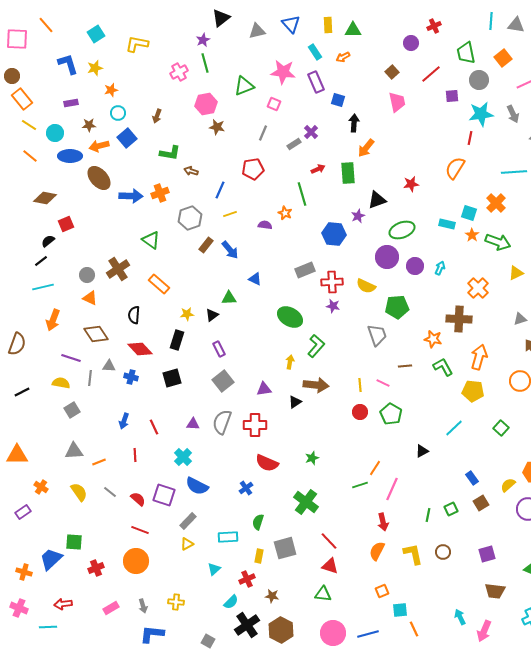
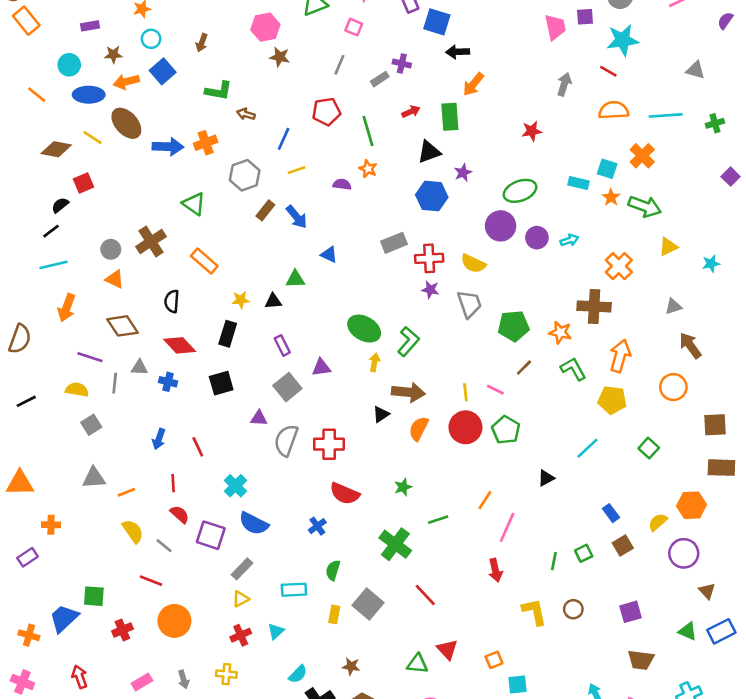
blue square: (338, 100) -> (437, 22), size x1.5
pink trapezoid: (397, 102) -> (555, 27), moved
gray arrow: (513, 114) -> (564, 84), moved, turned -138
black arrow: (354, 123) -> (458, 52), turned -96
yellow line: (29, 125) -> (93, 138), moved
purple cross: (311, 132) -> (402, 63), turned -32
red line: (470, 138) -> (608, 71), turned -72
orange semicircle: (455, 168) -> (614, 110), moved, turned 55
green line: (302, 194) -> (368, 131), moved
black triangle: (377, 200) -> (429, 152), moved
cyan arrow: (440, 268) -> (569, 240), turned 48
green pentagon: (397, 307) -> (514, 326), moved
black triangle: (212, 315) -> (273, 301), turned 32
green ellipse: (290, 317) -> (364, 329), moved
gray trapezoid: (377, 335) -> (469, 304), moved
brown line: (405, 366) -> (524, 368), turned -40
purple triangle: (264, 389) -> (321, 368), moved
red circle: (360, 412) -> (465, 427), size x1.6
purple triangle: (193, 424) -> (259, 418), moved
green line: (360, 485) -> (438, 520), moved
orange cross: (41, 487) -> (51, 525), turned -32
yellow semicircle: (79, 492) -> (133, 531), moved
gray line: (110, 492) -> (164, 546), moved
red semicircle: (138, 499) -> (180, 514), moved
red line: (140, 530) -> (151, 581), moved
gray square: (285, 548) -> (368, 604), turned -35
orange semicircle: (377, 551) -> (419, 429), moved
red triangle: (330, 566) -> (447, 649), moved, turned 30
red cross: (247, 579) -> (241, 635), moved
red arrow: (63, 604) -> (80, 677), turned 78

